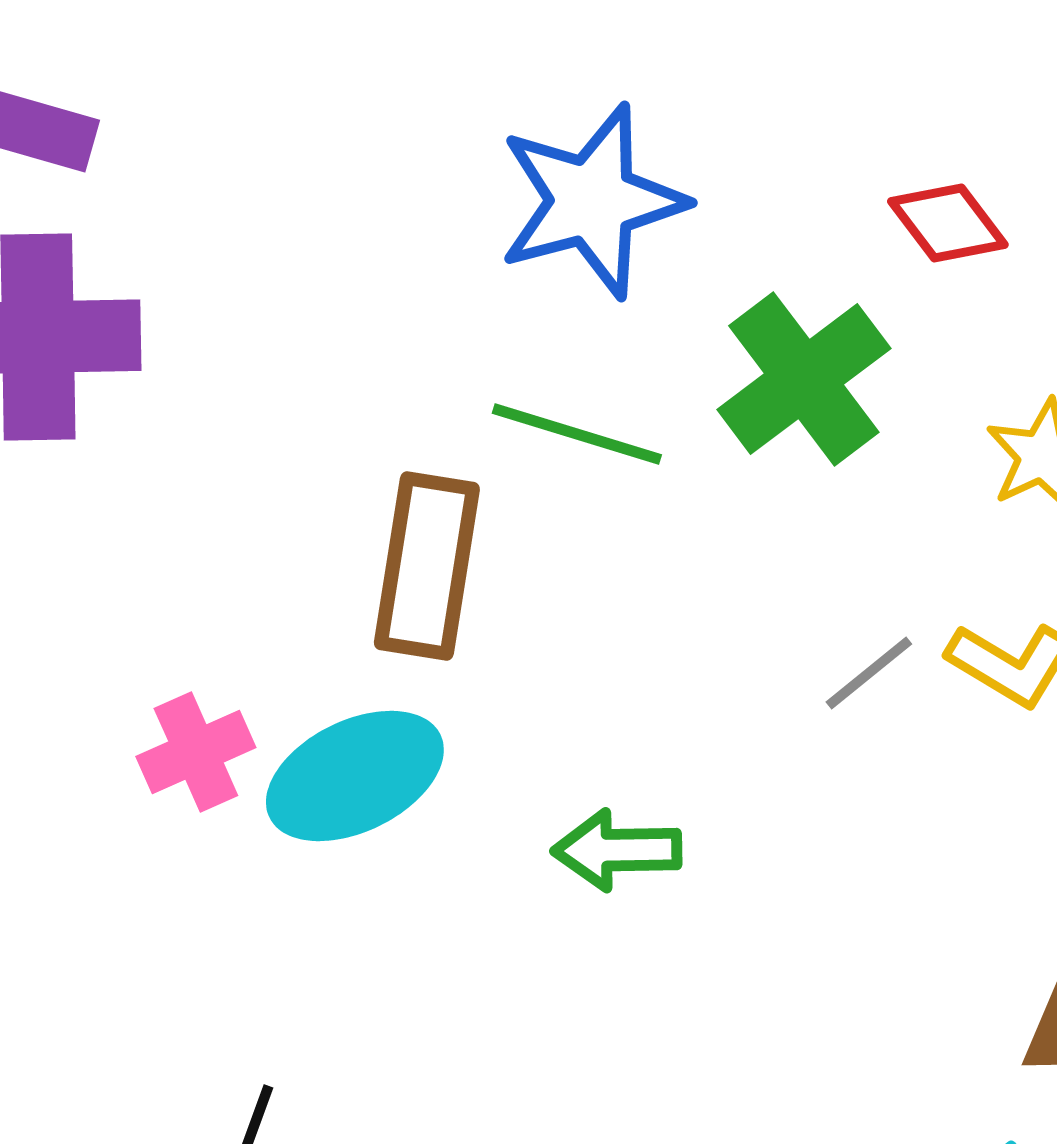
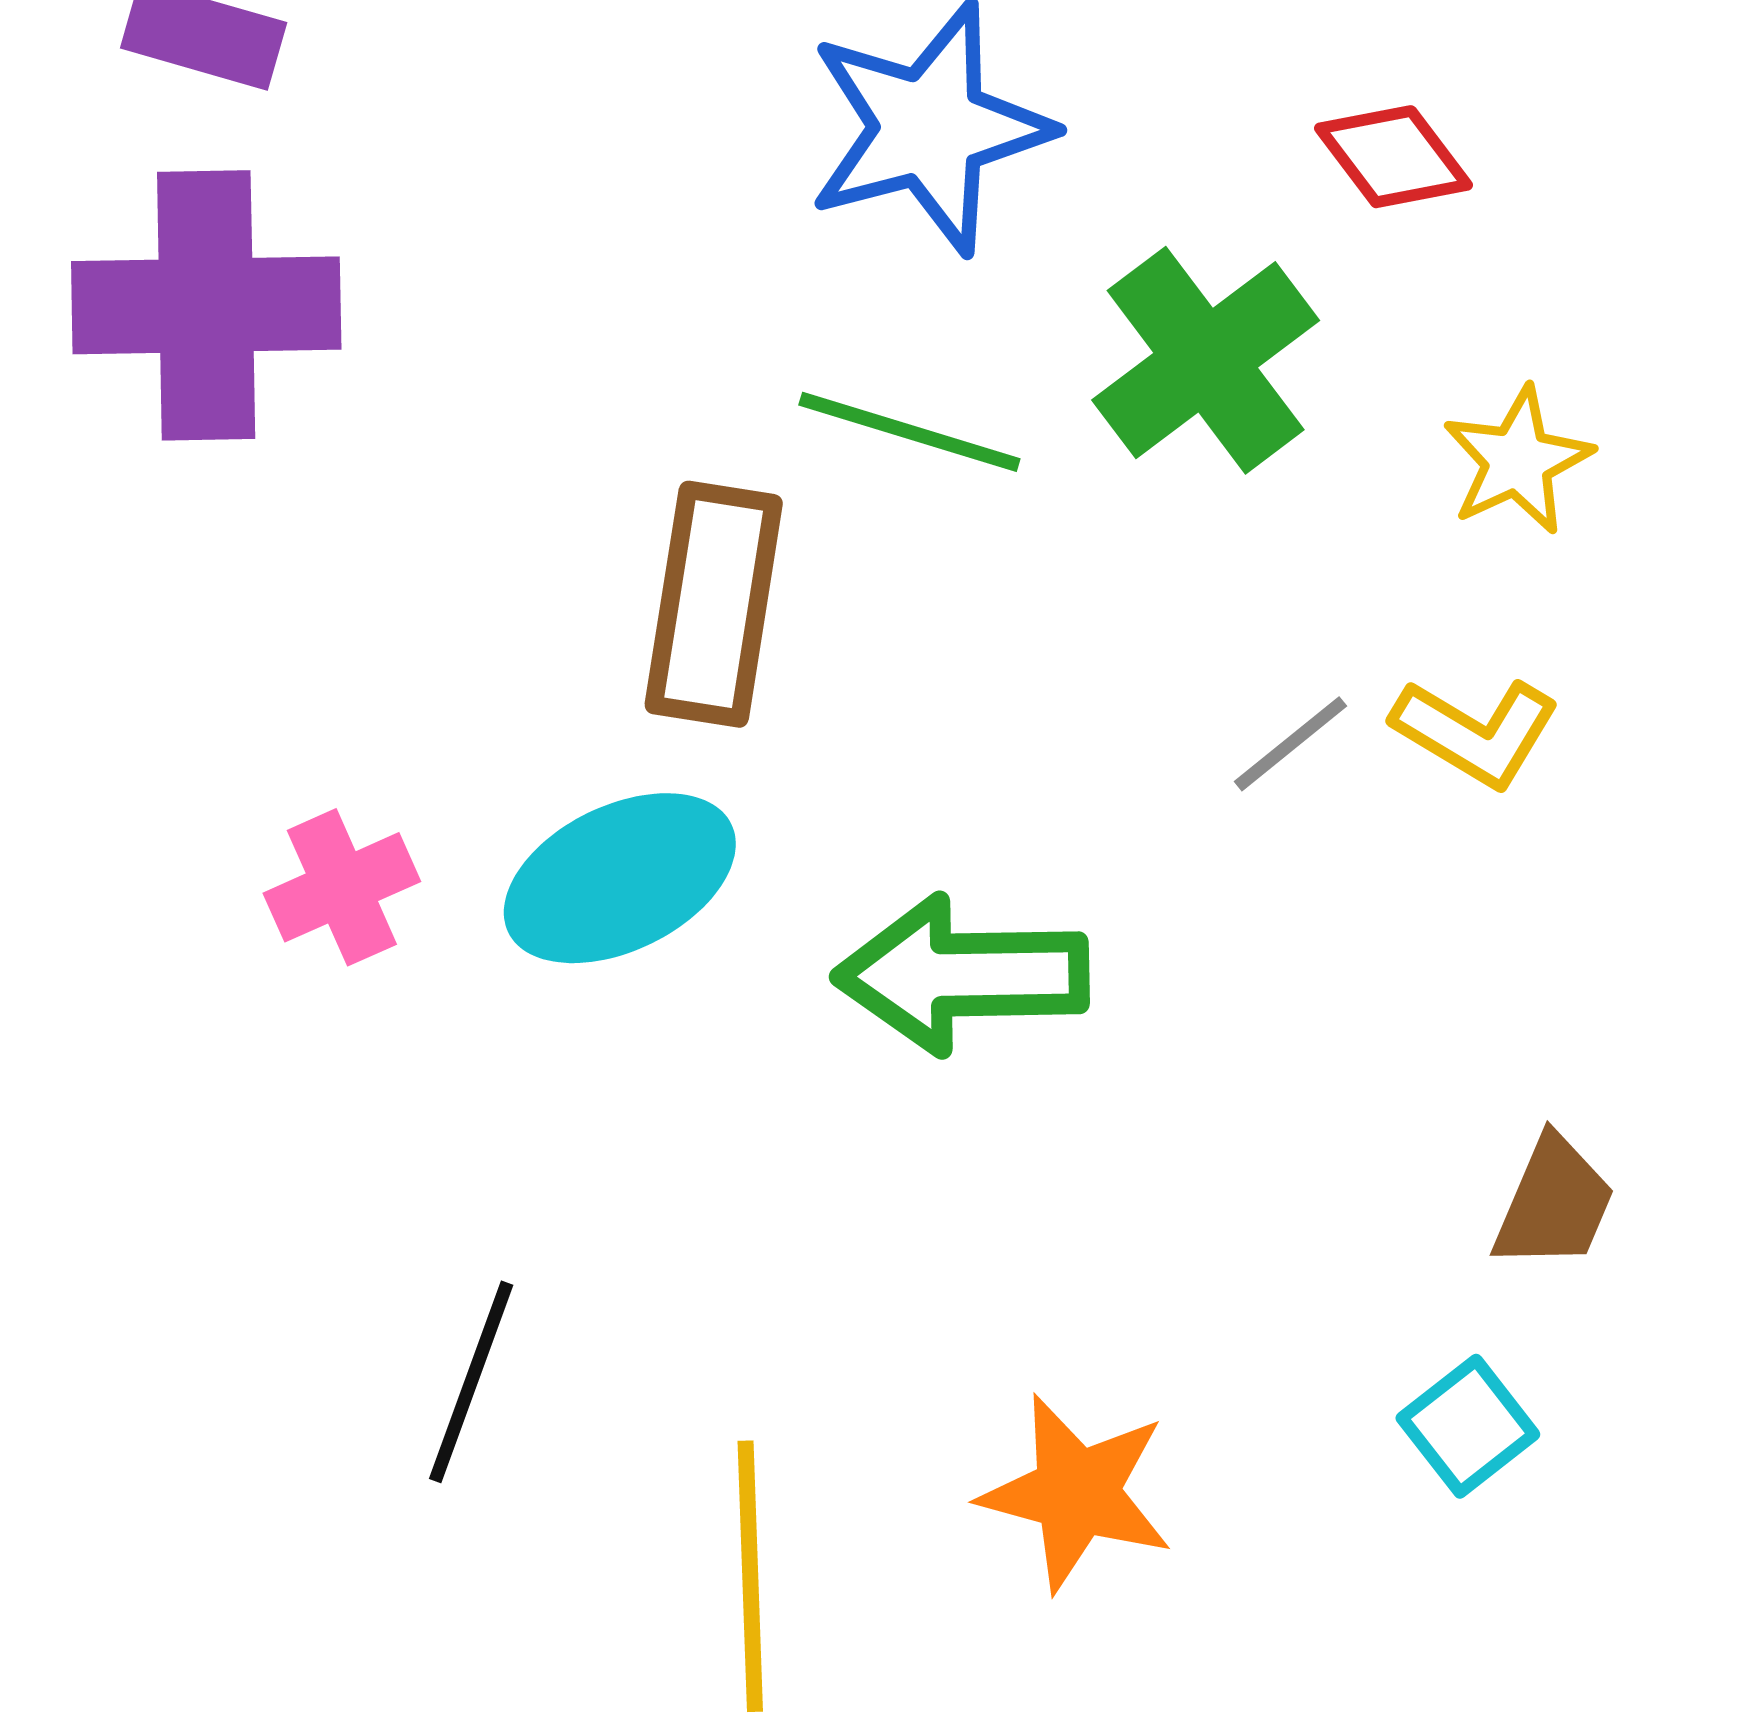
pink cross: (196, 752) -> (342, 887), moved
green arrow: (617, 850) -> (962, 975), size x1.5

